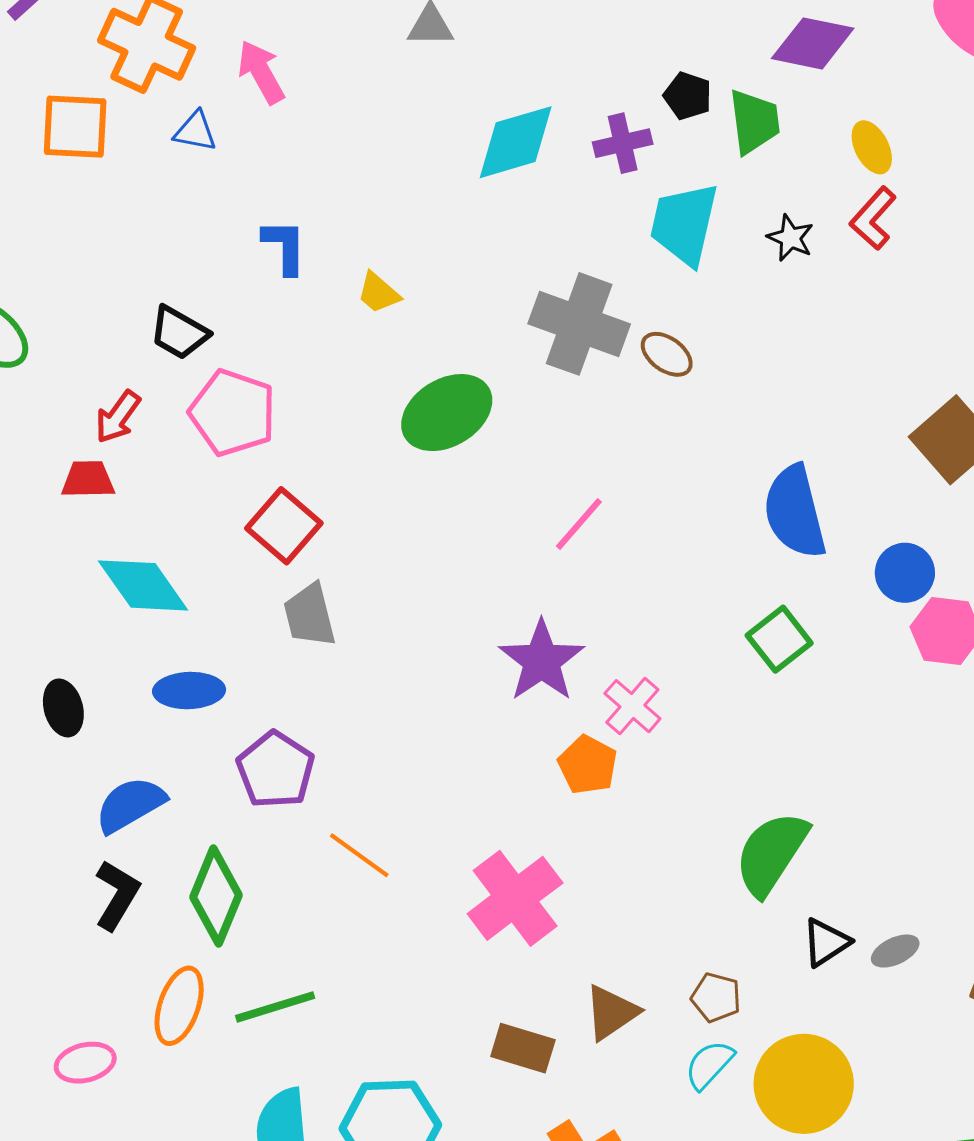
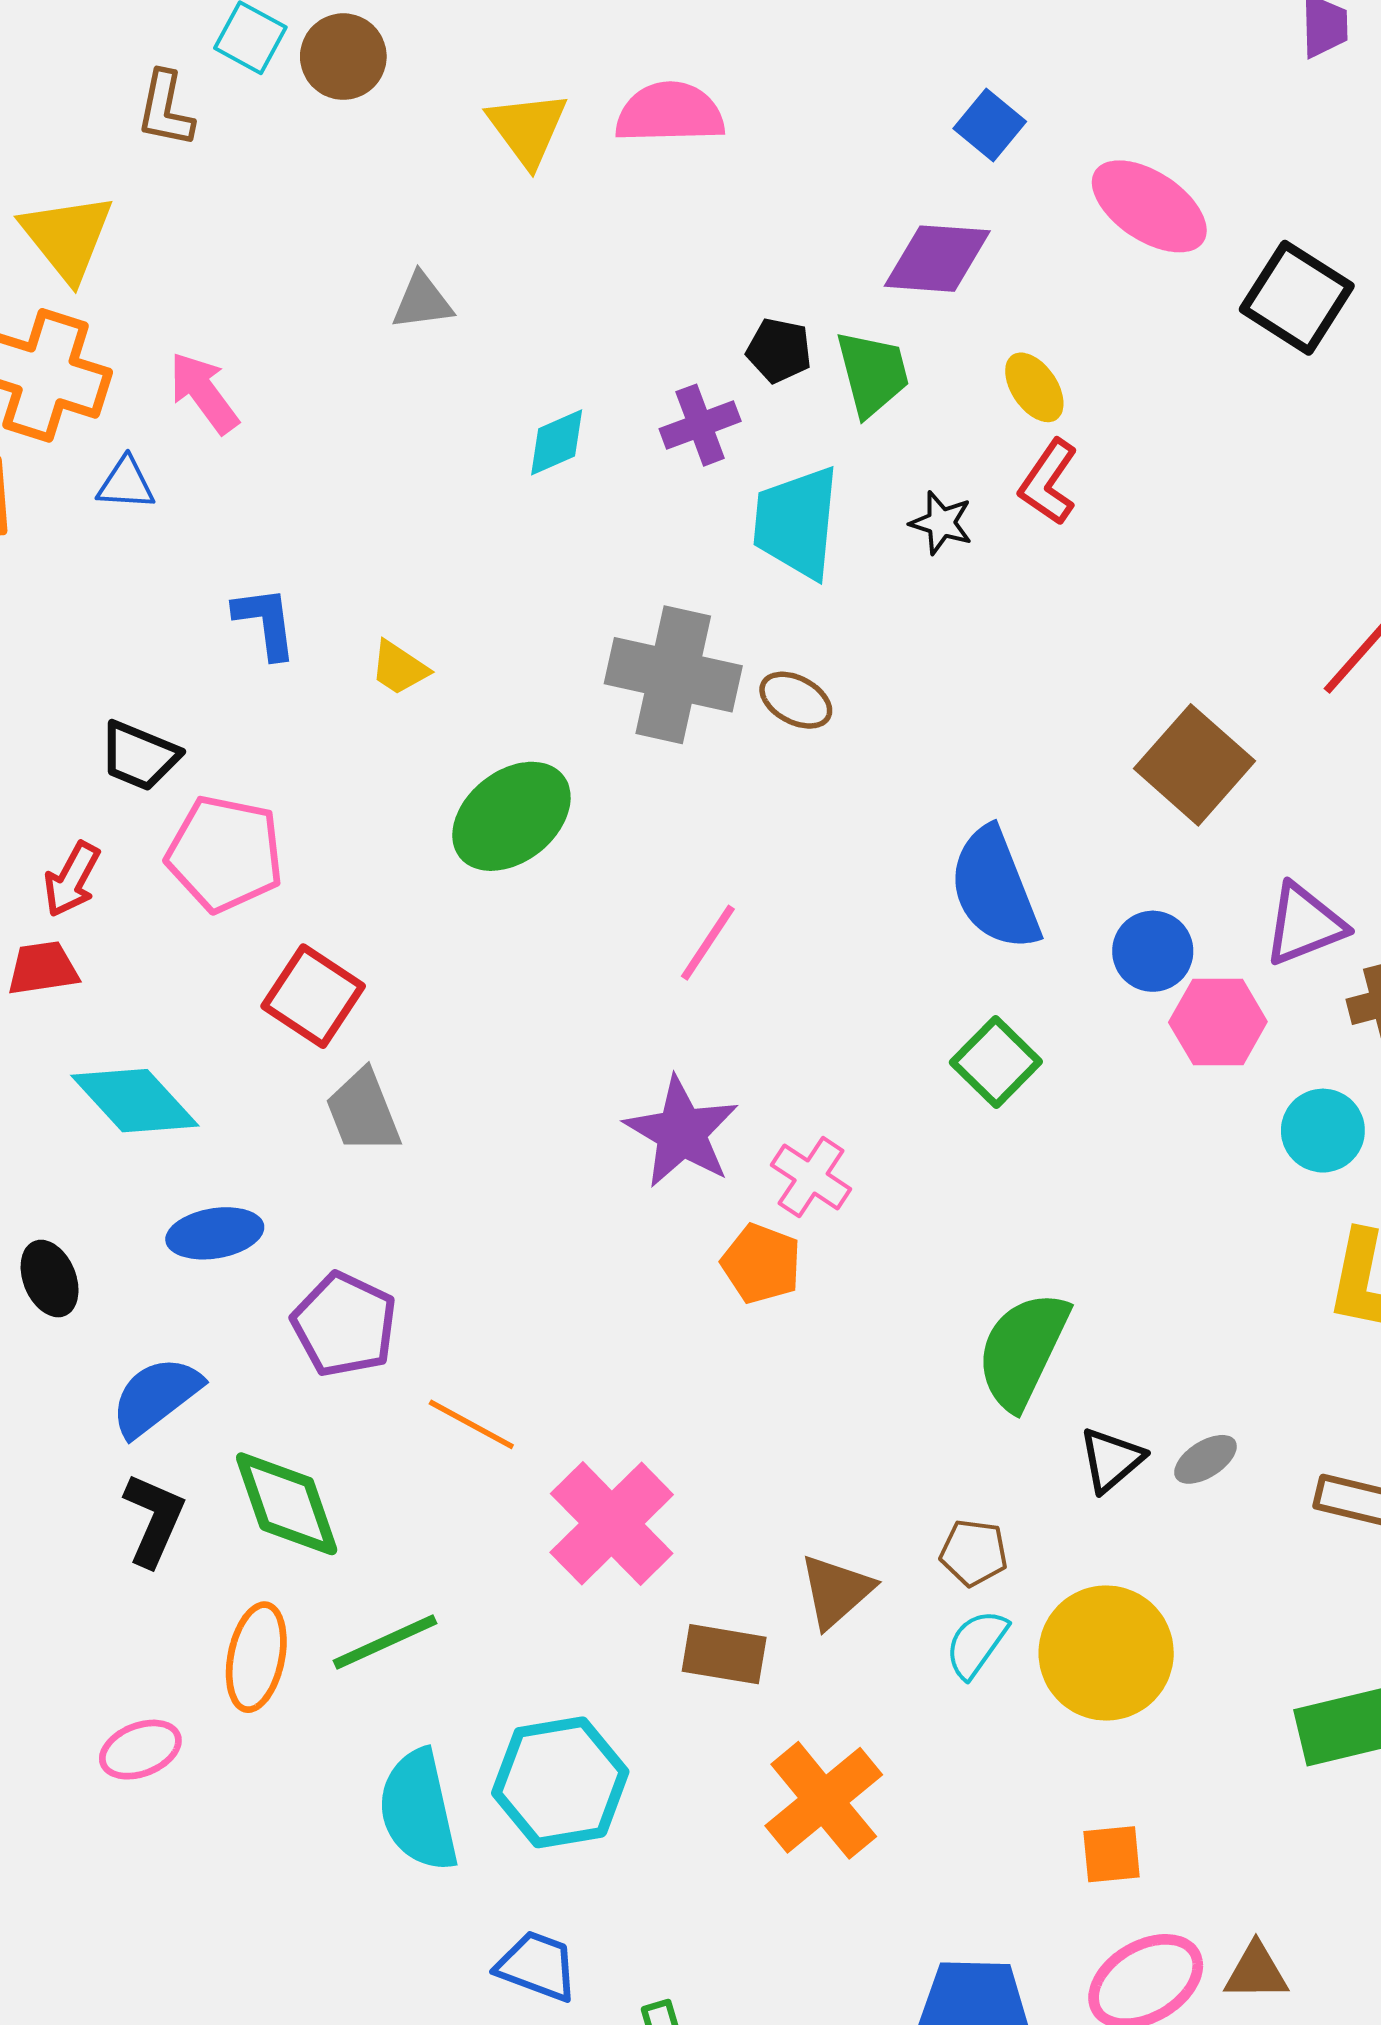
cyan diamond: (516, 142) -> (557, 442), size x0.6
green diamond: (216, 896) -> (287, 1504), turned -34
pink cross: (515, 898) -> (612, 1523), moved

